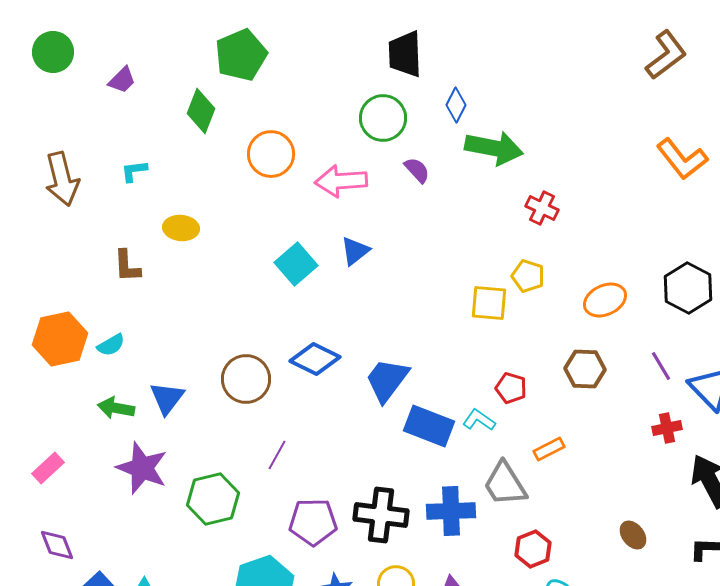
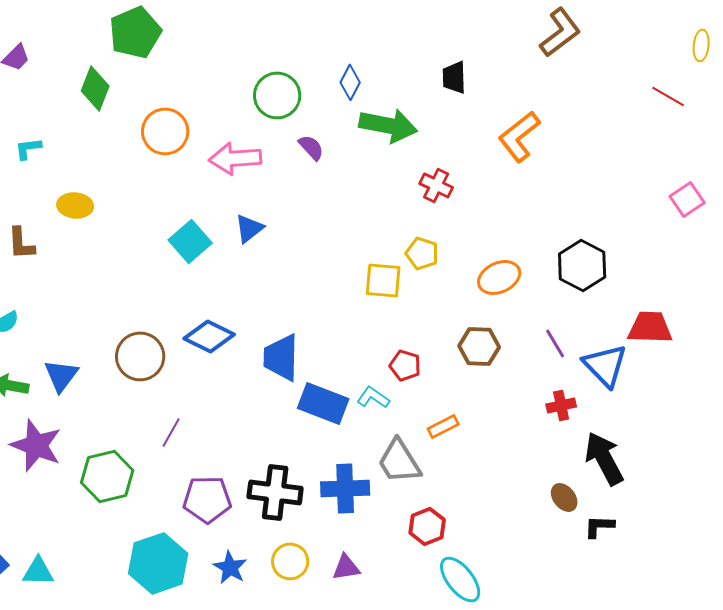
black trapezoid: (405, 54) -> (454, 77), moved, size x0.7
orange L-shape: (682, 159) -> (519, 136), moved, turned 90
blue trapezoid: (387, 380) -> (281, 357), turned -36
brown ellipse: (633, 535) -> (564, 497), moved

